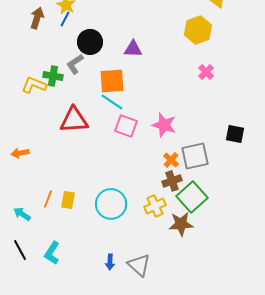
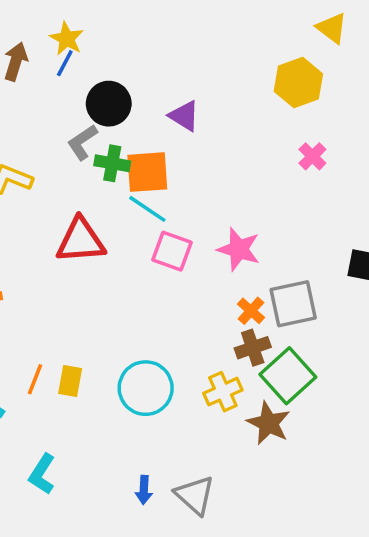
purple triangle: (133, 49) -> (184, 116), turned 30
green cross: (53, 76) -> (112, 163), moved
brown star: (181, 224) -> (269, 423), turned 30

